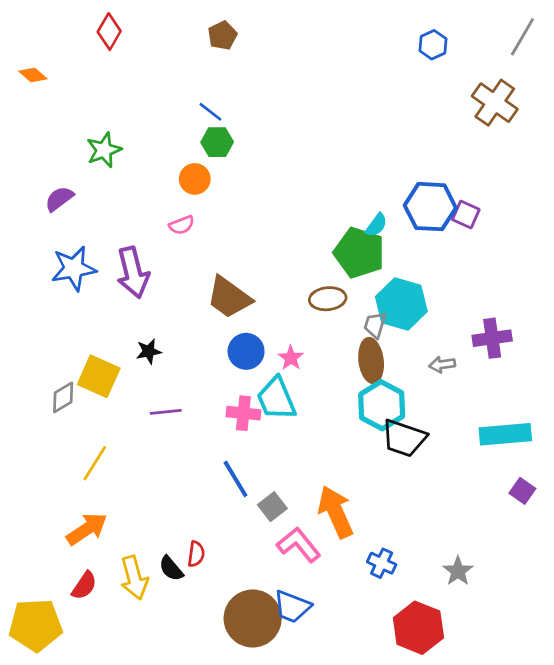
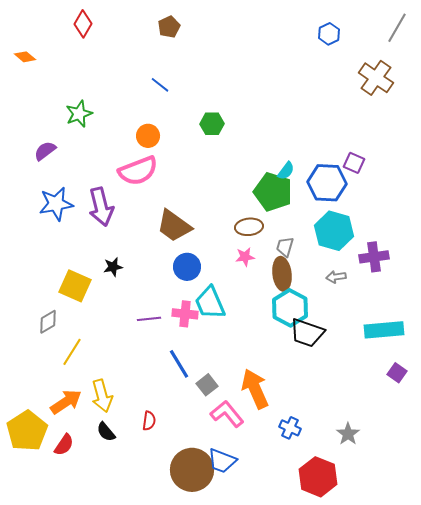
green hexagon: (217, 142) -> (212, 124), moved
blue hexagon: (430, 207) -> (327, 183), moved
pink semicircle: (182, 225) -> (138, 171), size x2.0
cyan hexagon: (401, 304) -> (334, 231), moved
pink star: (291, 358) -> (245, 257), moved, turned 30
gray diamond: (63, 397) -> (48, 322), moved
purple line: (166, 412) -> (149, 319), moved
black semicircle: (171, 568) -> (106, 432), moved
yellow arrow: (134, 578) -> (102, 396), moved
yellow pentagon: (36, 625) -> (27, 431), moved, turned -30

